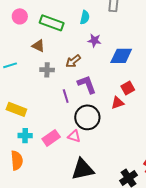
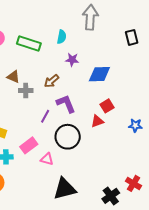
brown triangle: (38, 46) -> (13, 77), moved
purple line: (66, 96) -> (45, 116), turned 48
pink triangle: (74, 136) -> (47, 159), moved
pink rectangle: (51, 138) -> (29, 145), moved

